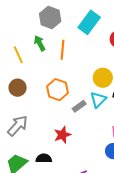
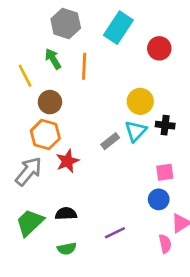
brown circle: (18, 88) -> (50, 102), moved
orange hexagon: (57, 90) -> (45, 135), moved
red star: (62, 135) -> (67, 161), moved

